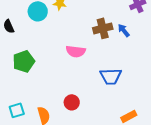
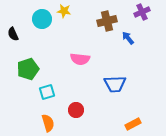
brown cross: (103, 28) -> (107, 21), moved
cyan square: (17, 110) -> (47, 92), moved

